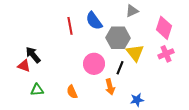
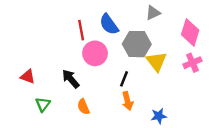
black arrow: (33, 55) -> (71, 79), moved
pink circle: (94, 64) -> (95, 53), moved
black line: (120, 68) -> (124, 79), moved
green triangle: (37, 90) -> (43, 104), turned -48

